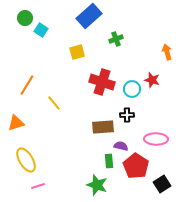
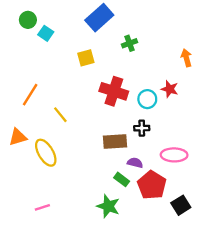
yellow ellipse: (26, 160) -> (46, 153), moved
green rectangle: (109, 161) -> (122, 179), turned -48

